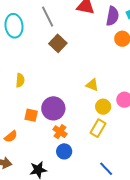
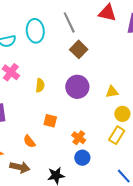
yellow triangle: (92, 85) -> (112, 92), turned -32
purple circle: (53, 108) -> (77, 87), moved
orange semicircle: (11, 136) -> (29, 141), turned 88

